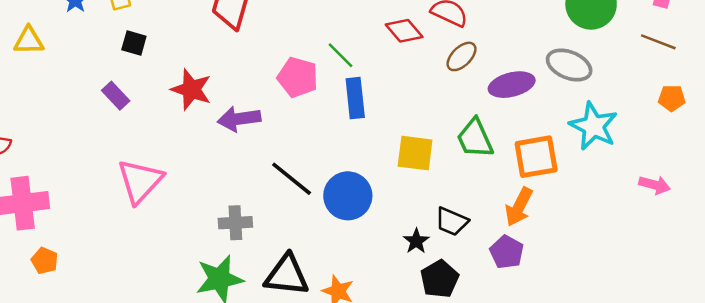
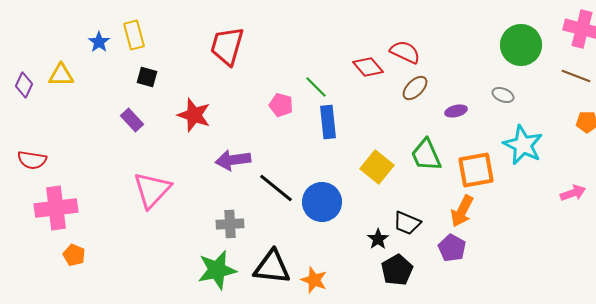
gray ellipse: (569, 65) -> (503, 95), size x0.6
pink pentagon: (298, 77) -> (281, 105), size x0.7
purple ellipse: (512, 85) -> (456, 111), size x0.6
purple arrow: (239, 119) -> (233, 160), moved
yellow square: (415, 153) -> (377, 167), turned 32
pink arrow: (655, 185) -> (573, 193), turned -35

